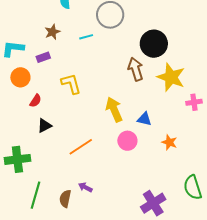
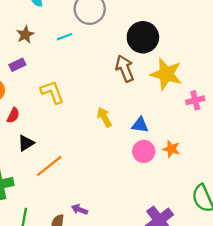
yellow arrow: (114, 109) -> (104, 117), size x0.7
pink circle: (127, 141) -> (144, 151), moved
orange line: (81, 147) -> (49, 166), moved

